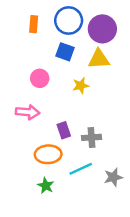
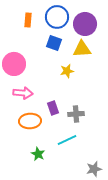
pink circle: (40, 78) -> (14, 64), moved, size x1.5
orange ellipse: (48, 154) -> (30, 121), moved
gray star: (113, 177) -> (94, 169), moved

